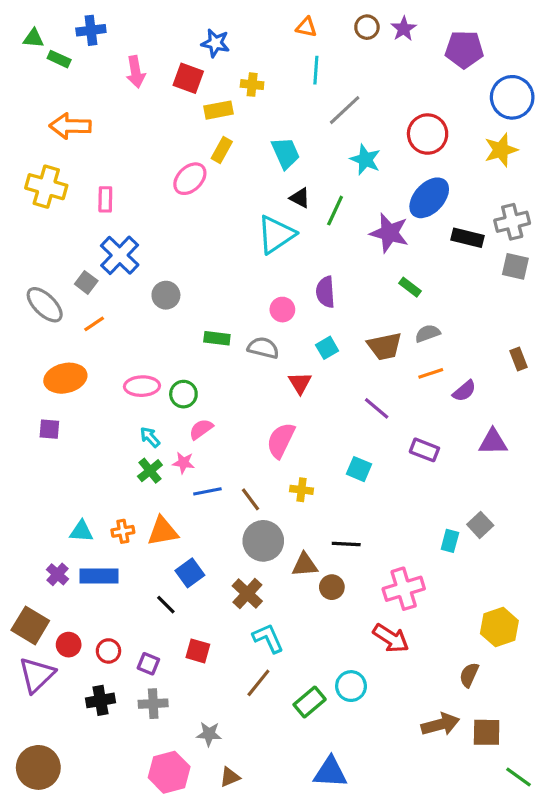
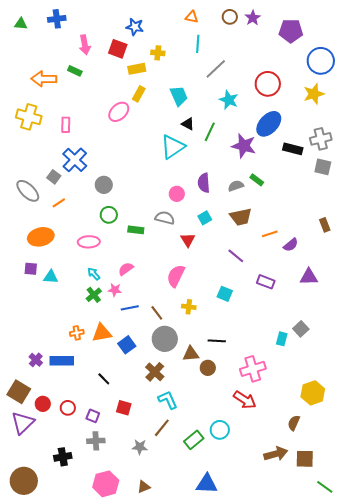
green rectangle: (59, 59) -> (75, 71), moved
gray semicircle: (428, 333) -> (236, 186), moved
green rectangle: (217, 338) -> (136, 230), moved
green circle: (183, 394) -> (109, 215), moved
cyan triangle: (81, 531) -> (51, 277), moved
blue square: (190, 573) -> (127, 345), moved
black cross: (101, 700) -> (63, 457), moved
gray star: (209, 734) -> (140, 447), moved

